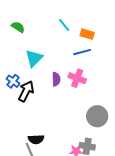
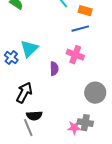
cyan triangle: (34, 58) -> (29, 49), moved
purple semicircle: (56, 79) -> (54, 69), moved
black arrow: (26, 91) -> (24, 93), moved

